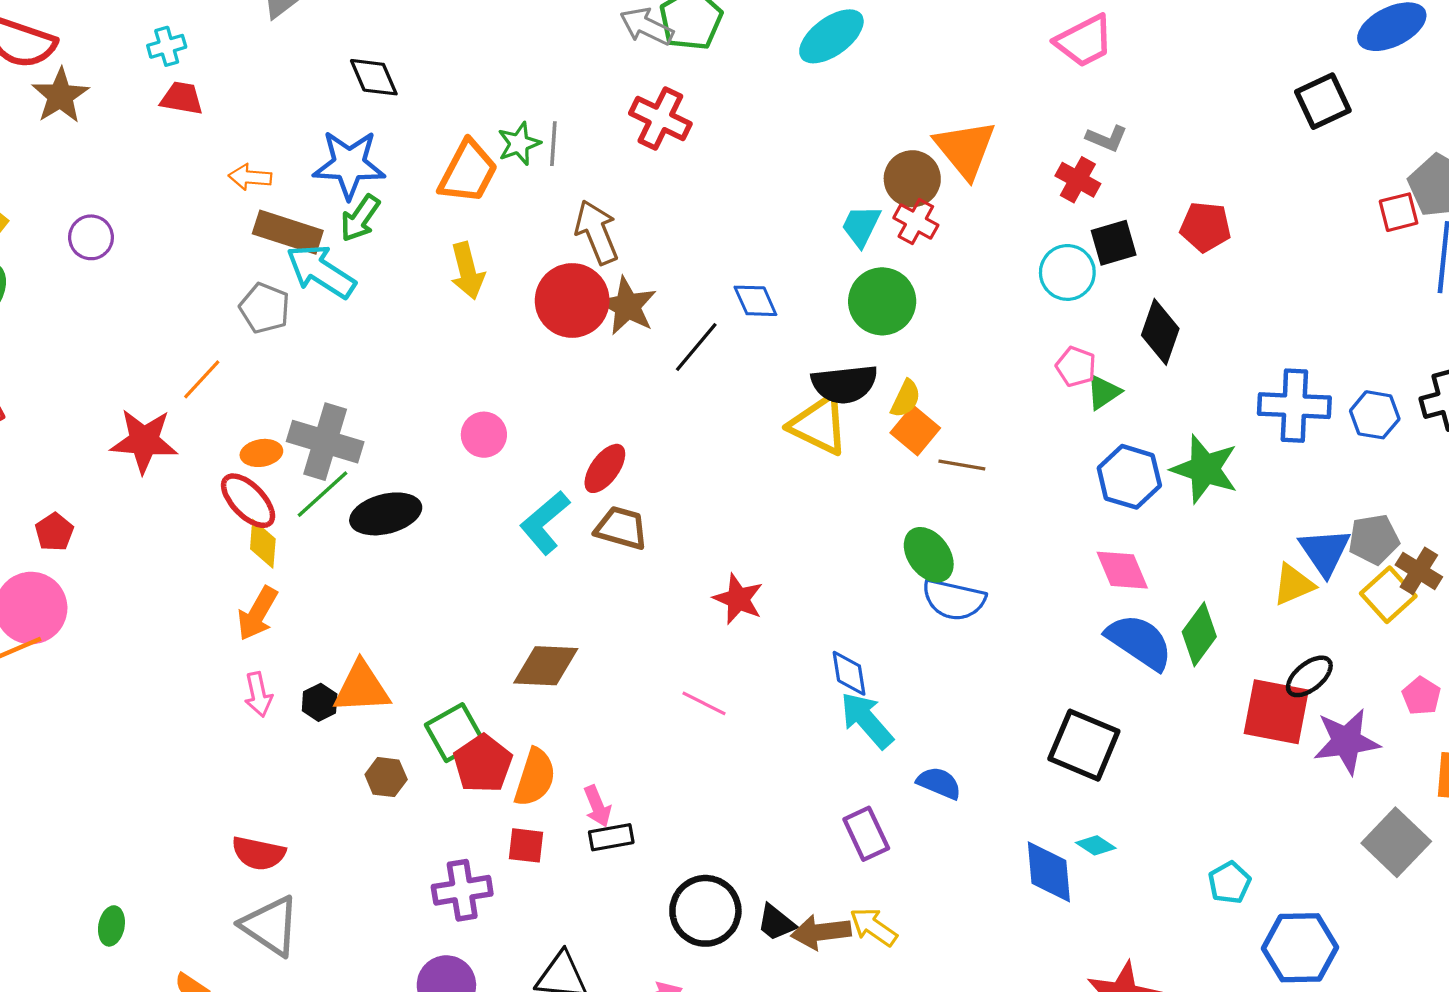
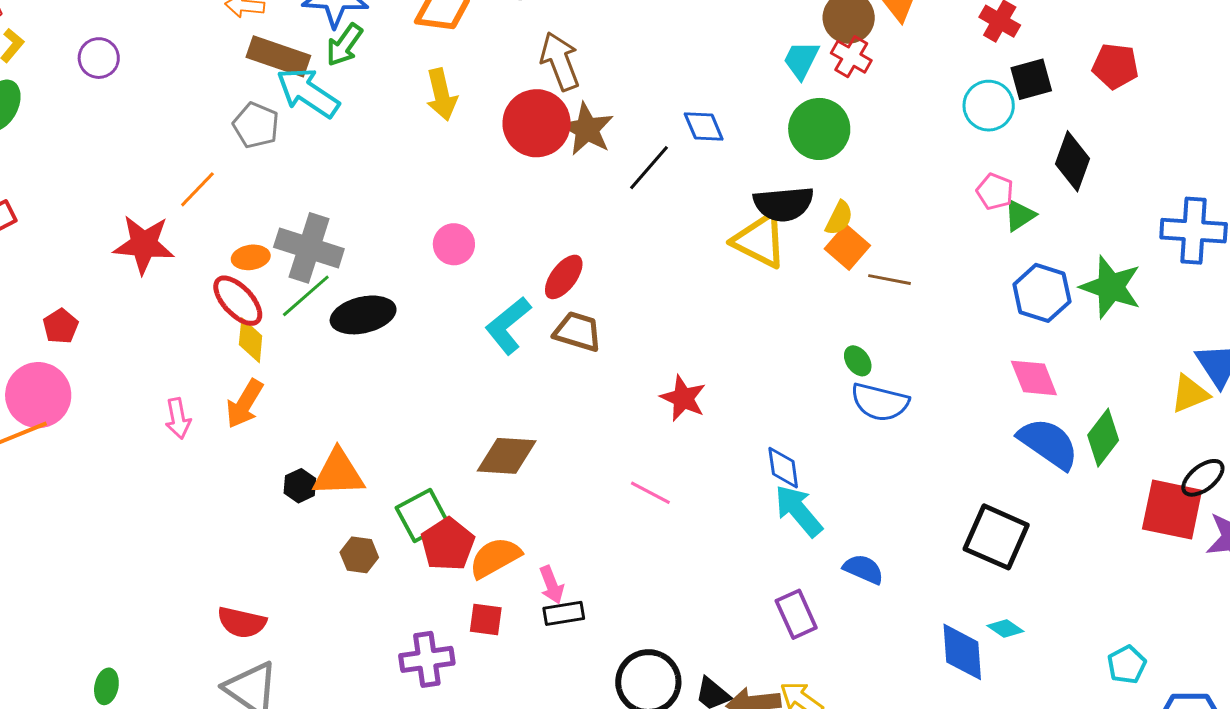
green ellipse: (929, 555) -> (858, 361), size x0.6
pink arrow: (258, 694) -> (178, 418), moved
orange semicircle: (535, 777) -> (495, 558), turned -138

